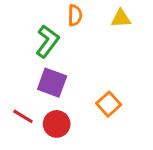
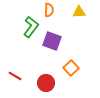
purple square: (52, 83) -> (52, 41), moved
red circle: (57, 124) -> (46, 83), moved

